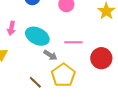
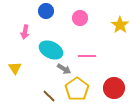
pink arrow: (11, 28) -> (25, 32), moved
red circle: (101, 58) -> (114, 88), moved

